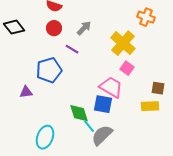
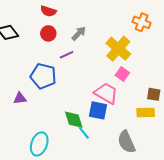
purple line: (72, 49) -> (67, 55), turned -56
blue pentagon: (49, 70) -> (43, 76), turned 30
gray semicircle: (102, 135) -> (126, 142), moved, turned -70

